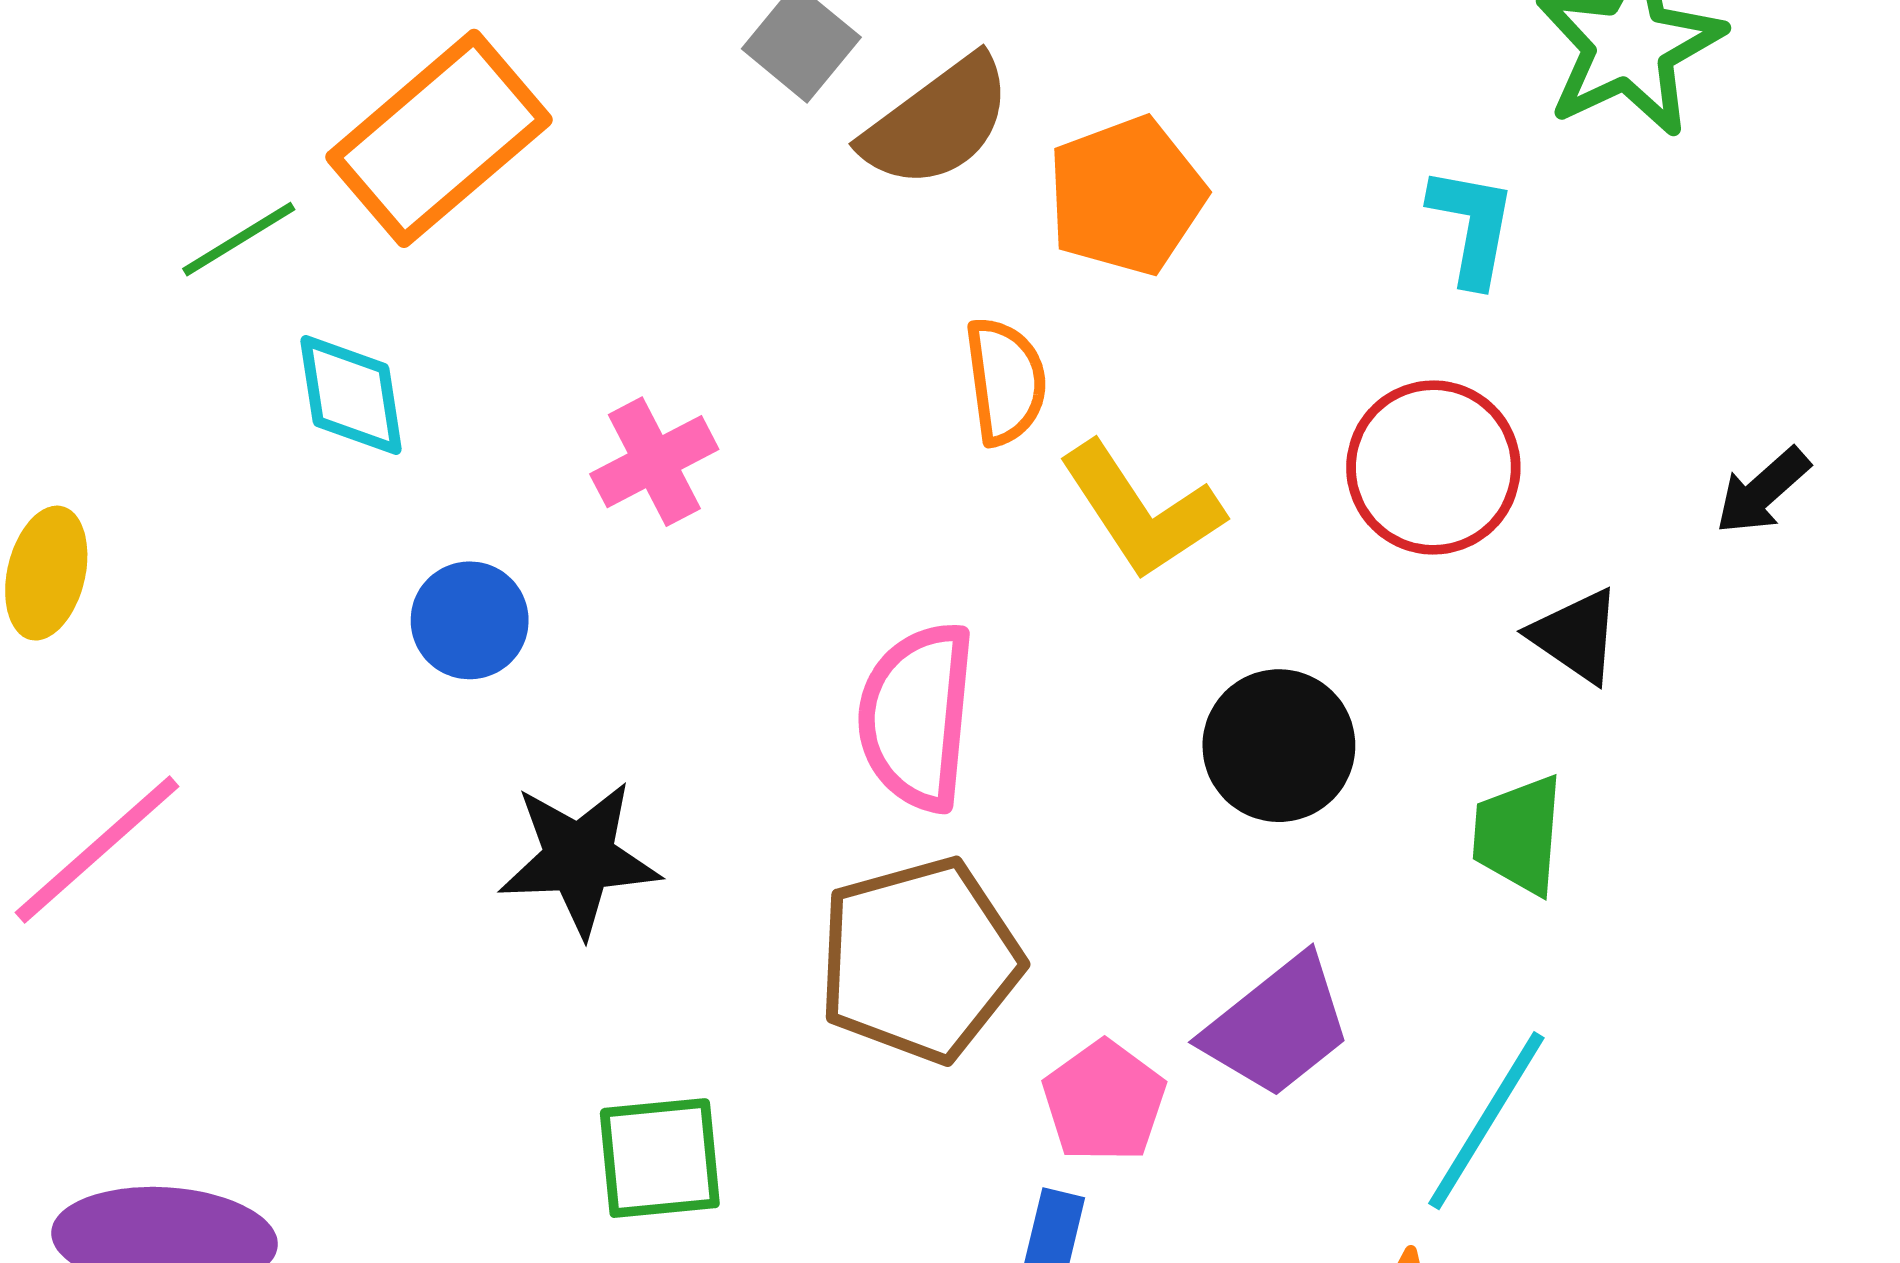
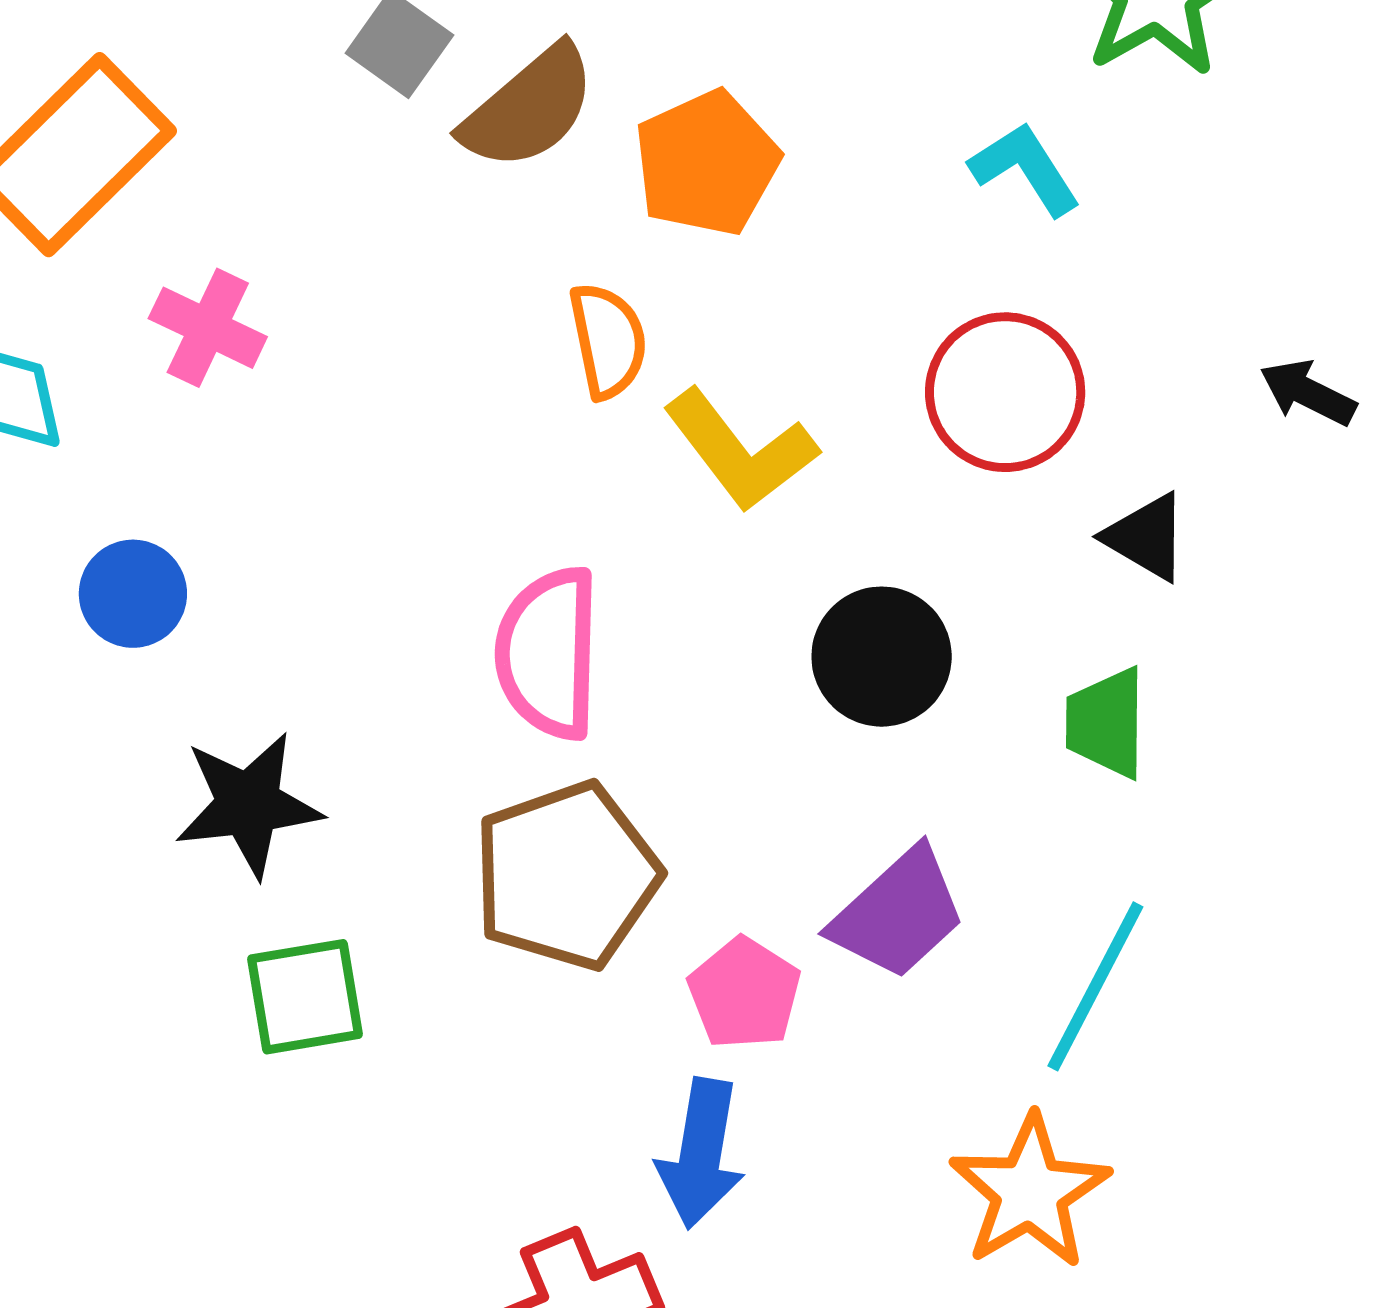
cyan L-shape: (1472, 226) -> (1025, 169), turned -39
pink cross: (654, 462) -> (208, 328), moved, turned -33
black arrow: (1762, 491) -> (1308, 393), turned 72
green square: (660, 1158) -> (305, 997), moved

